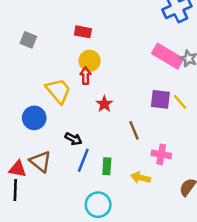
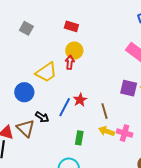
yellow trapezoid: (58, 91) -> (46, 72), turned 90
red star: (104, 104) -> (80, 100), moved
black arrow: (73, 139) -> (42, 117), moved
blue line: (83, 160) -> (65, 107), moved
yellow arrow: (141, 178) -> (107, 131), moved

